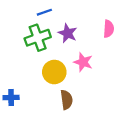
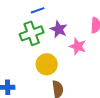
pink star: (83, 62) -> (78, 46), moved

